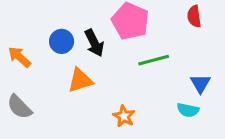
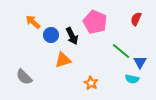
red semicircle: (194, 16) -> (136, 19), turned 32
orange arrow: (19, 57) -> (33, 22), moved
green line: (154, 60) -> (121, 51), moved, turned 54

